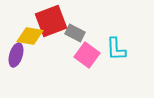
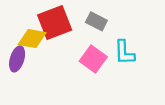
gray rectangle: (75, 33) -> (96, 21), moved

